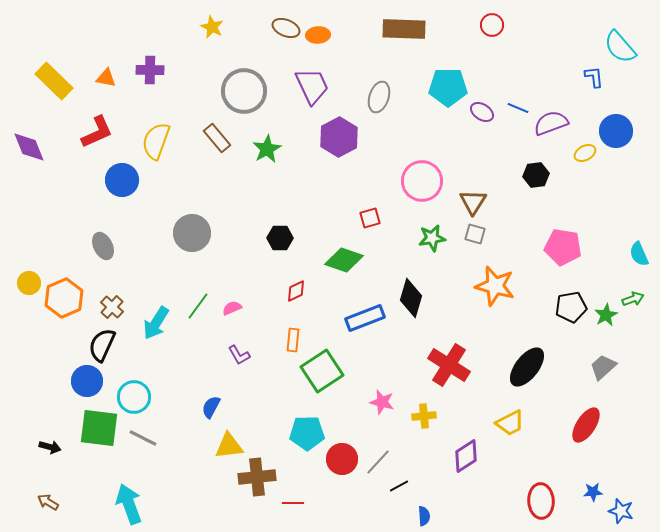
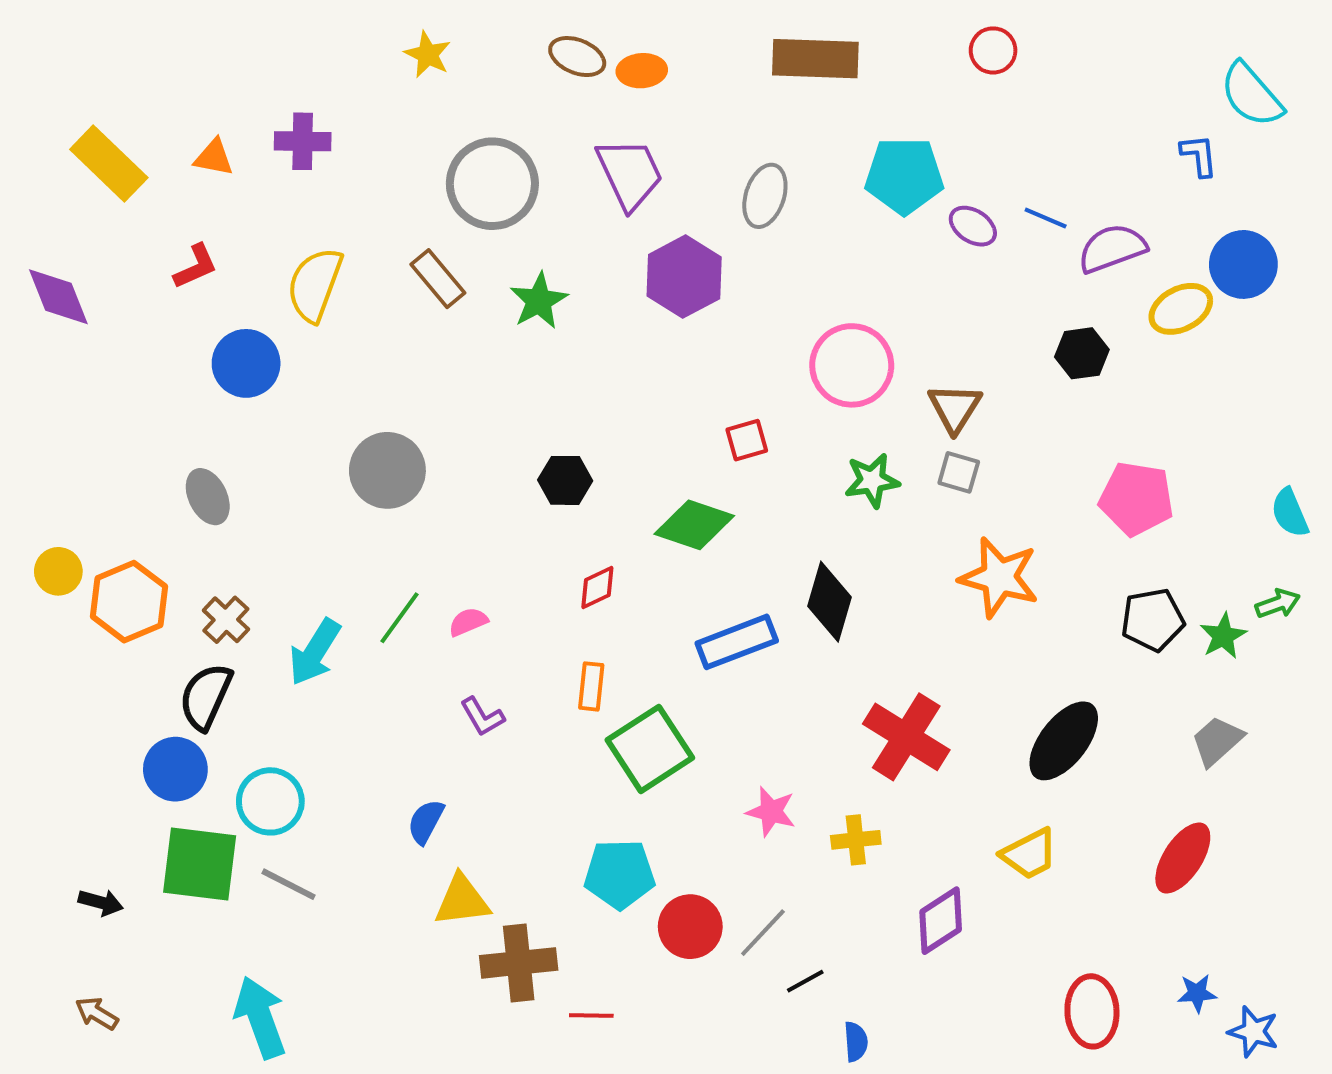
red L-shape: (97, 132) -> (196, 266), size x0.7
yellow ellipse: (585, 153) -> (1181, 309), size x1.4

